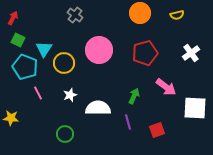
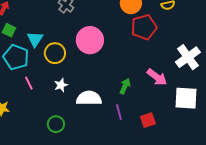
red pentagon: (145, 53) -> (144, 27), moved
white cross: (191, 53) -> (188, 57), moved, size x1.4

